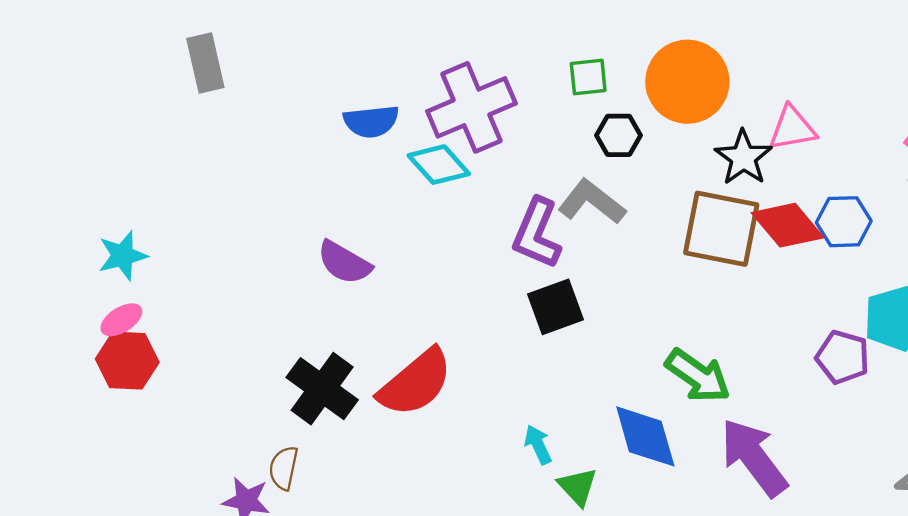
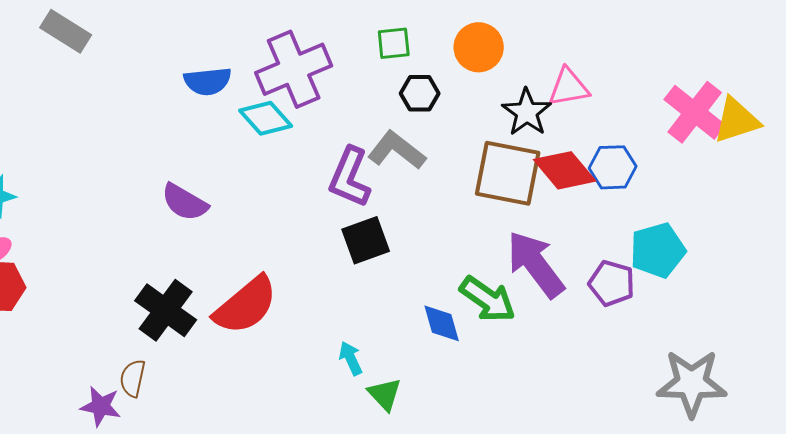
gray rectangle: (205, 63) -> (66, 31), turned -45
orange circle: (687, 82) -> (479, 47), size x0.7
blue diamond: (645, 436) -> (442, 323), moved, size x0.7
purple arrow: (754, 457) -> (536, 264), moved

